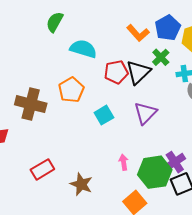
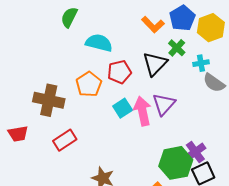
red pentagon: (116, 72) -> (119, 72), moved
pink arrow: (124, 162) -> (142, 111), moved, size x1.8
red rectangle: (42, 169) -> (65, 140), moved

